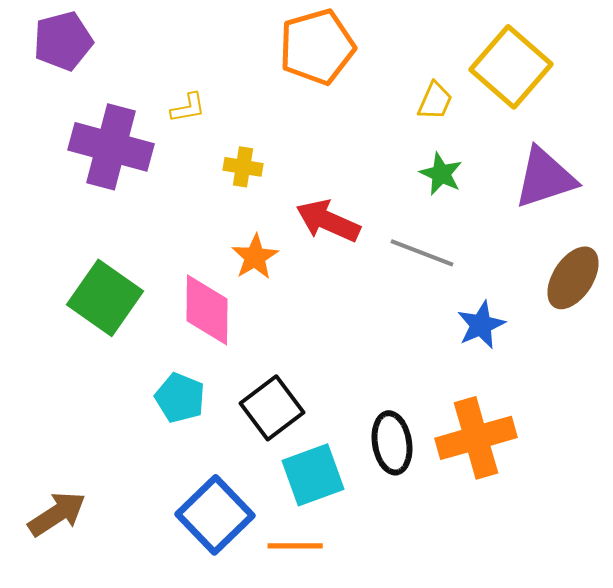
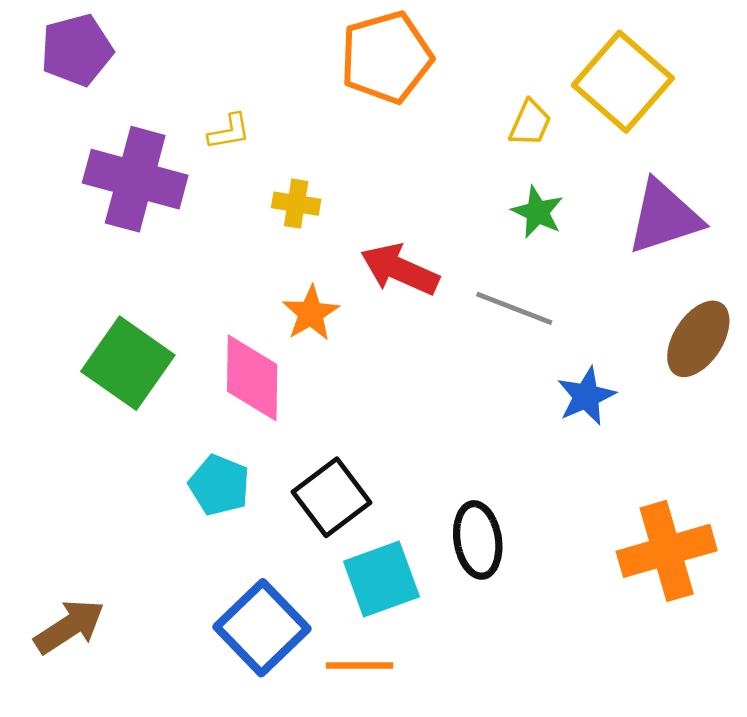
orange cross: (476, 438) -> (667, 551), moved

